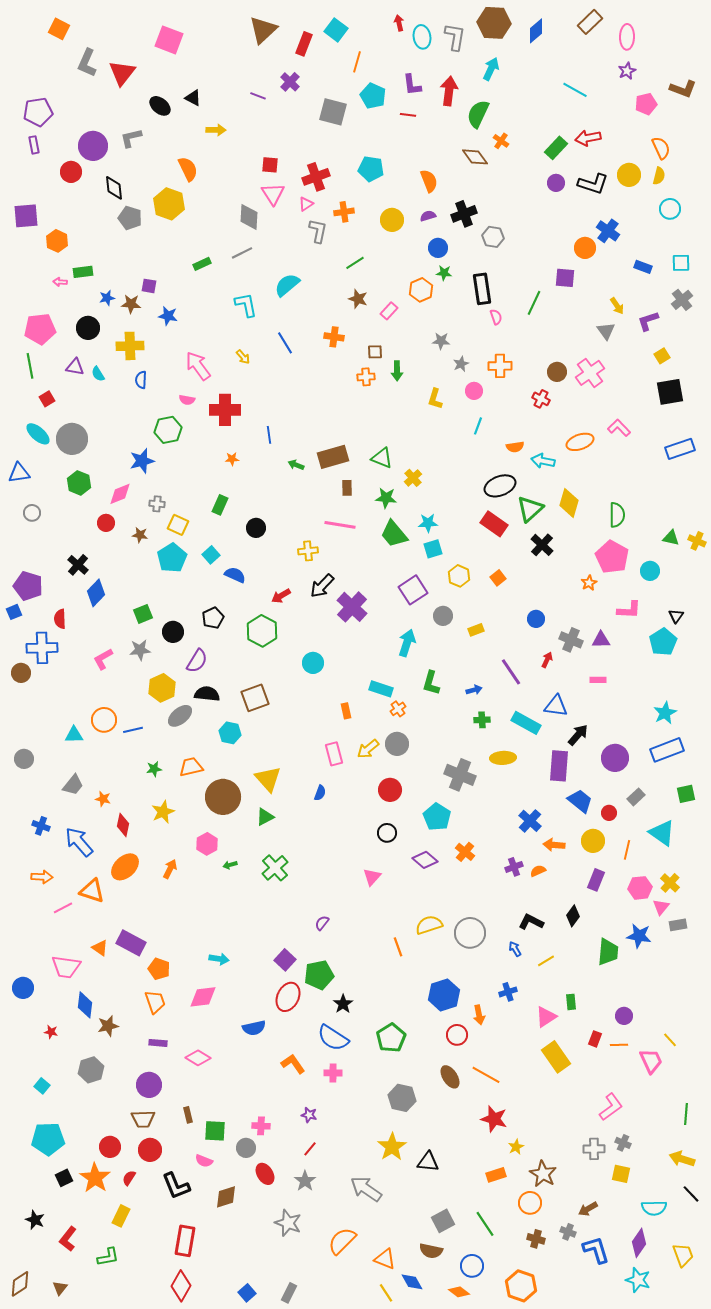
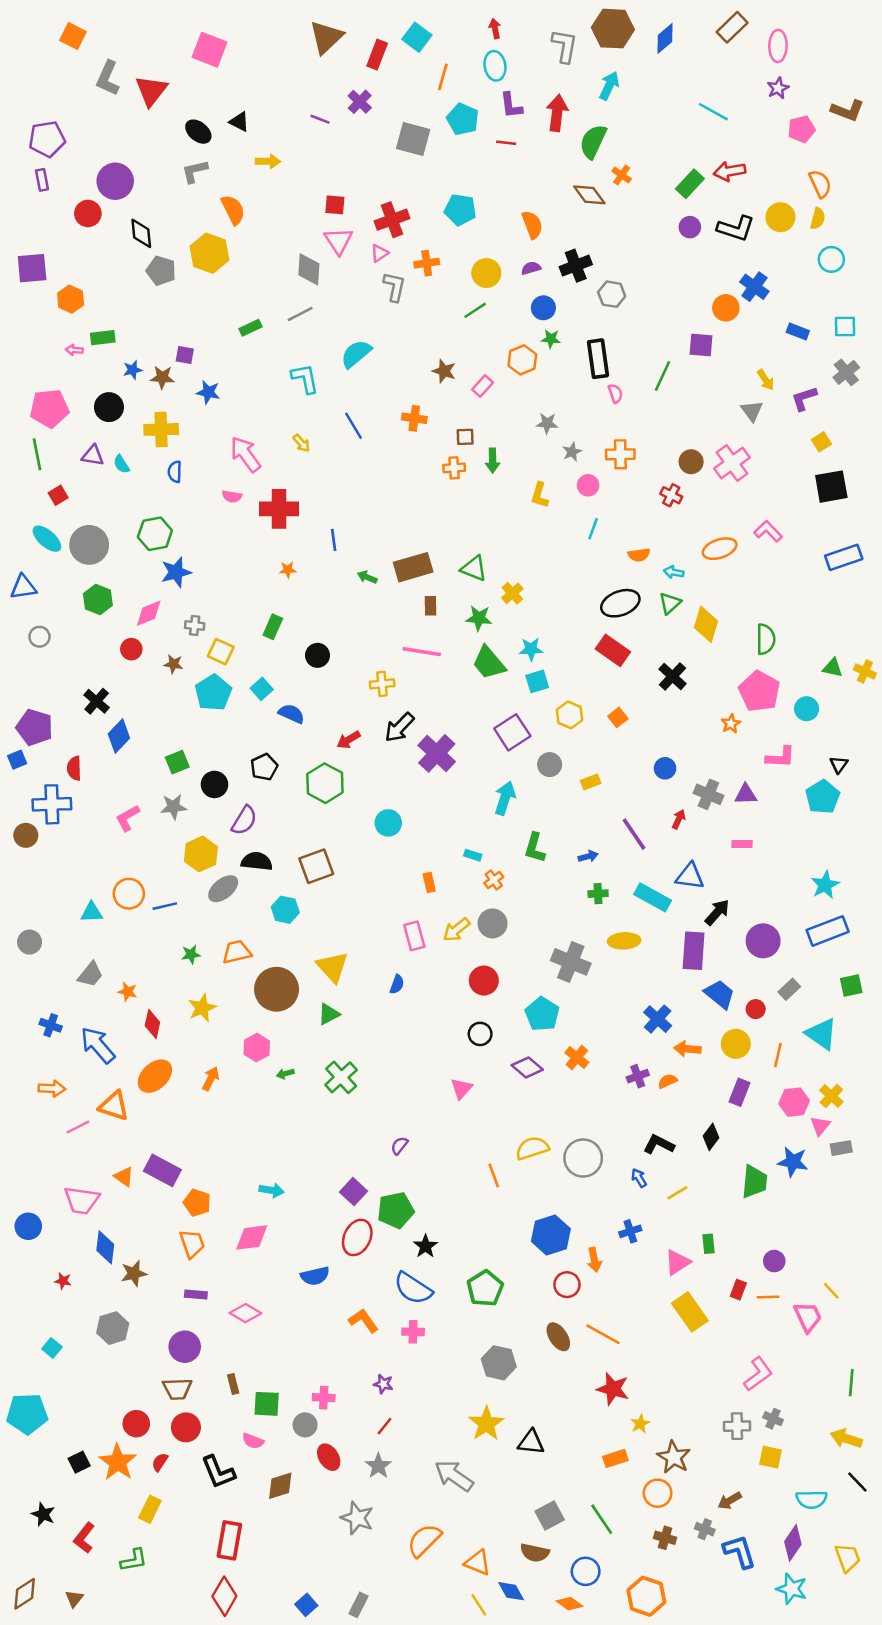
cyan ellipse: (422, 37) -> (495, 66), moved
gray L-shape: (131, 138) -> (195, 171), moved
green line: (355, 263) -> (475, 310), moved
green hexagon: (168, 430) -> (155, 534), moved
cyan arrow: (543, 461) -> (674, 572), size x0.7
green triangle: (530, 509) -> (670, 603), moved, size x0.7
cyan rectangle: (381, 689) -> (473, 855), size x0.6
cyan pentagon: (48, 1139) -> (27, 1414), moved

